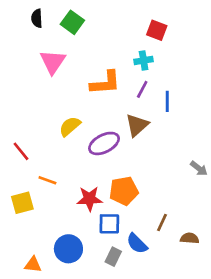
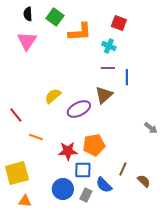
cyan cross: (144, 60) -> (109, 46), turned 32
pink triangle: (53, 62) -> (27, 41), moved
orange L-shape: (105, 83) -> (80, 32), moved
purple line: (142, 89) -> (108, 68), turned 64
yellow square: (22, 203) -> (17, 173), moved, size x1.4
brown semicircle: (190, 238) -> (144, 181), turned 40
blue circle: (68, 249) -> (63, 189), moved

